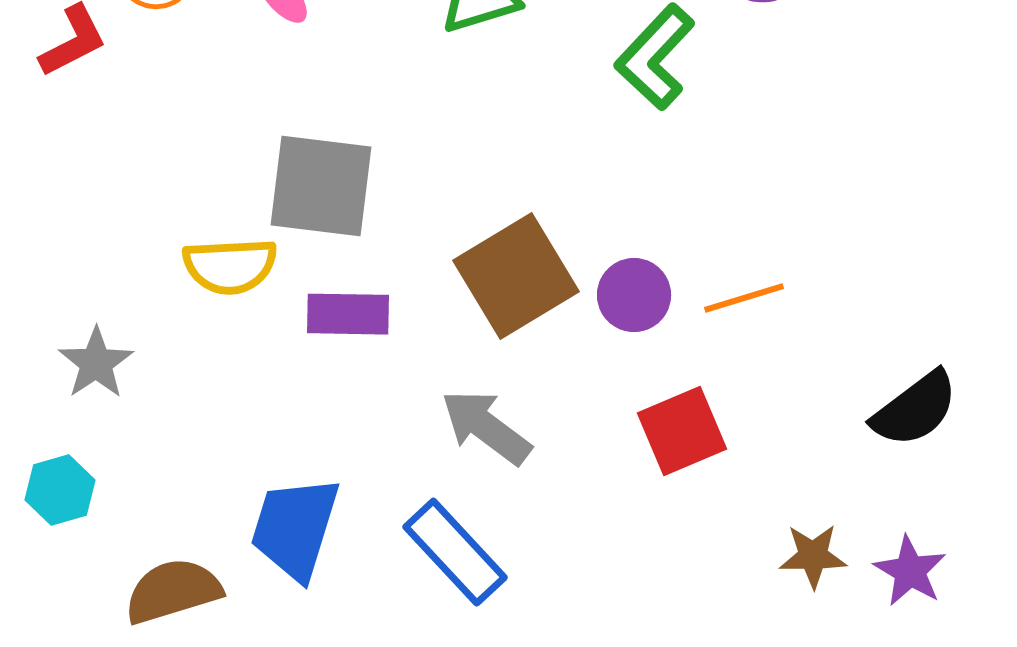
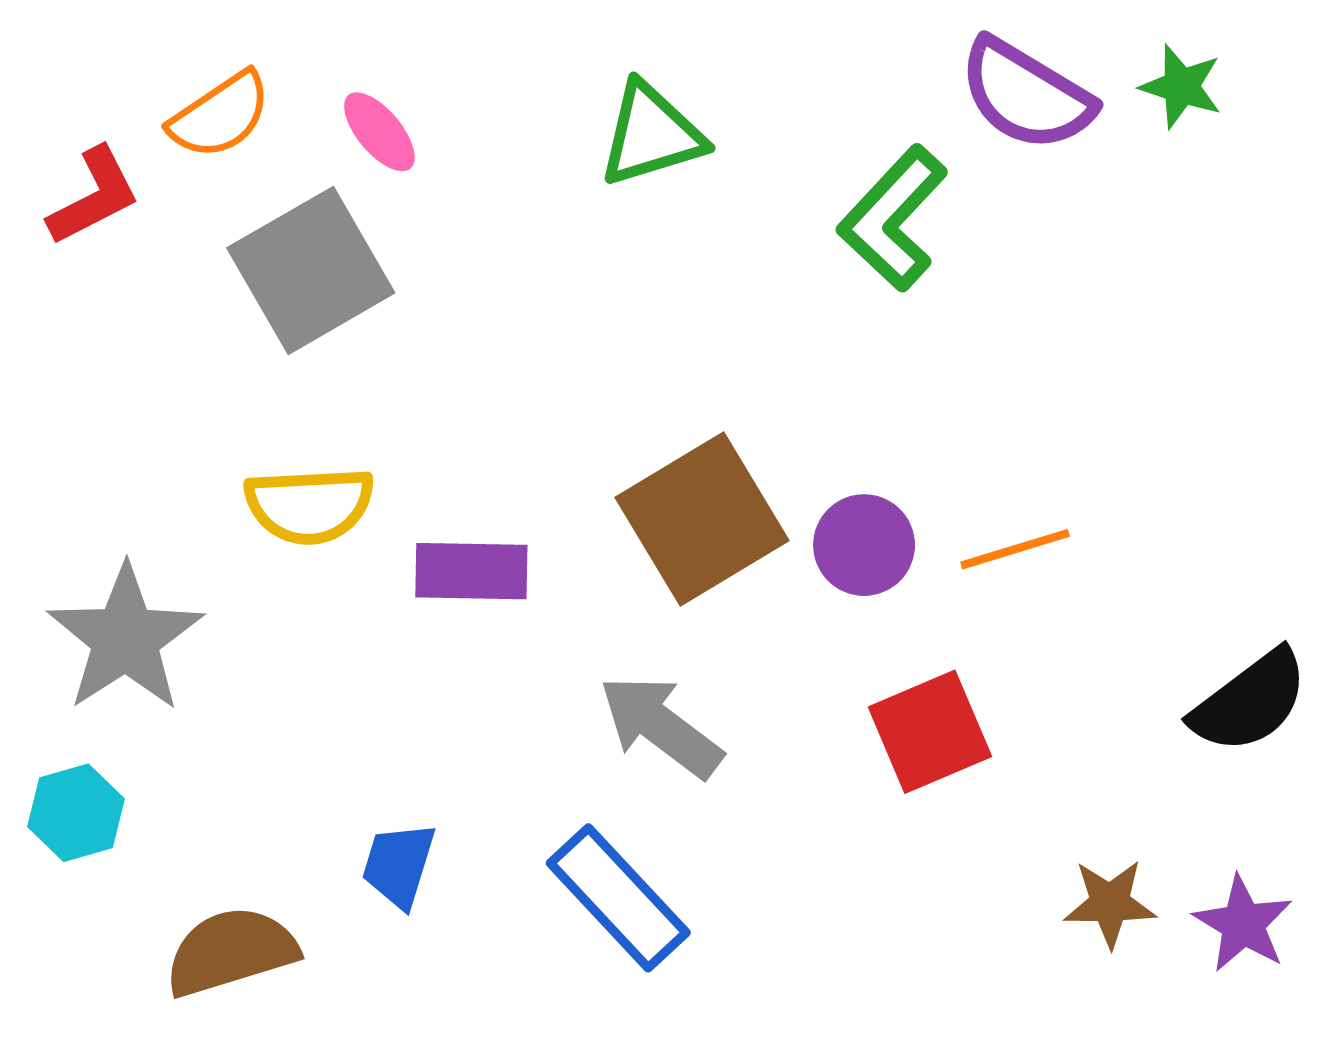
gray square: (321, 186) -> (311, 270), moved, turned -37
gray star: (96, 363) -> (125, 638), size x1.5
blue trapezoid: (295, 528) -> (399, 865), size x0.6

